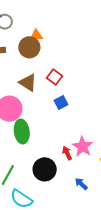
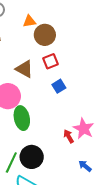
brown circle: (29, 47) -> (45, 35), moved
red square: (54, 77) -> (50, 61), turned 35
black circle: (45, 169) -> (32, 157), moved

